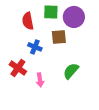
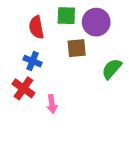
blue cross: (35, 47) -> (32, 61), moved
green semicircle: (71, 71) -> (112, 69), moved

